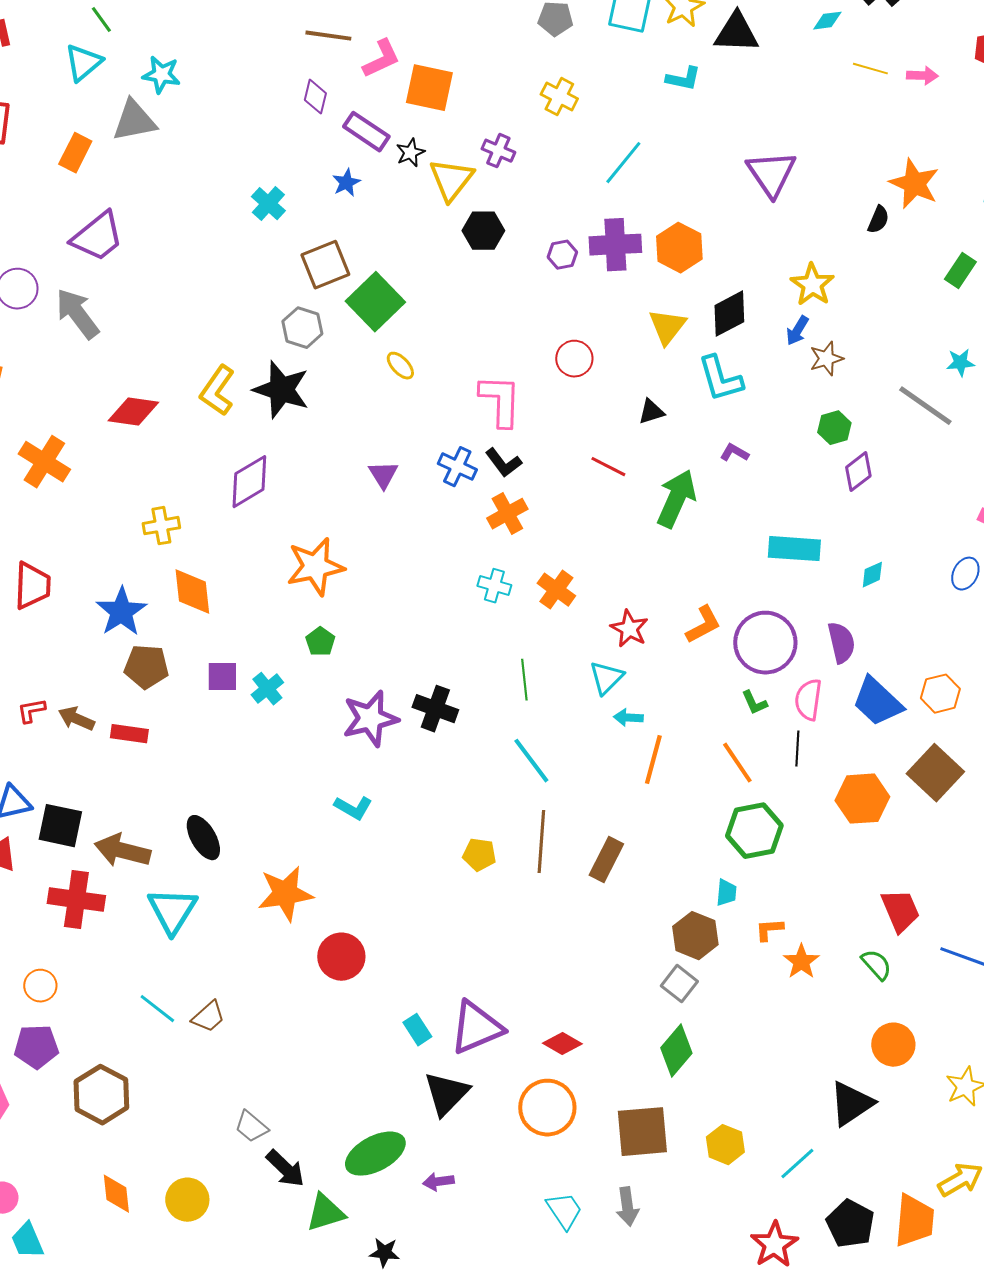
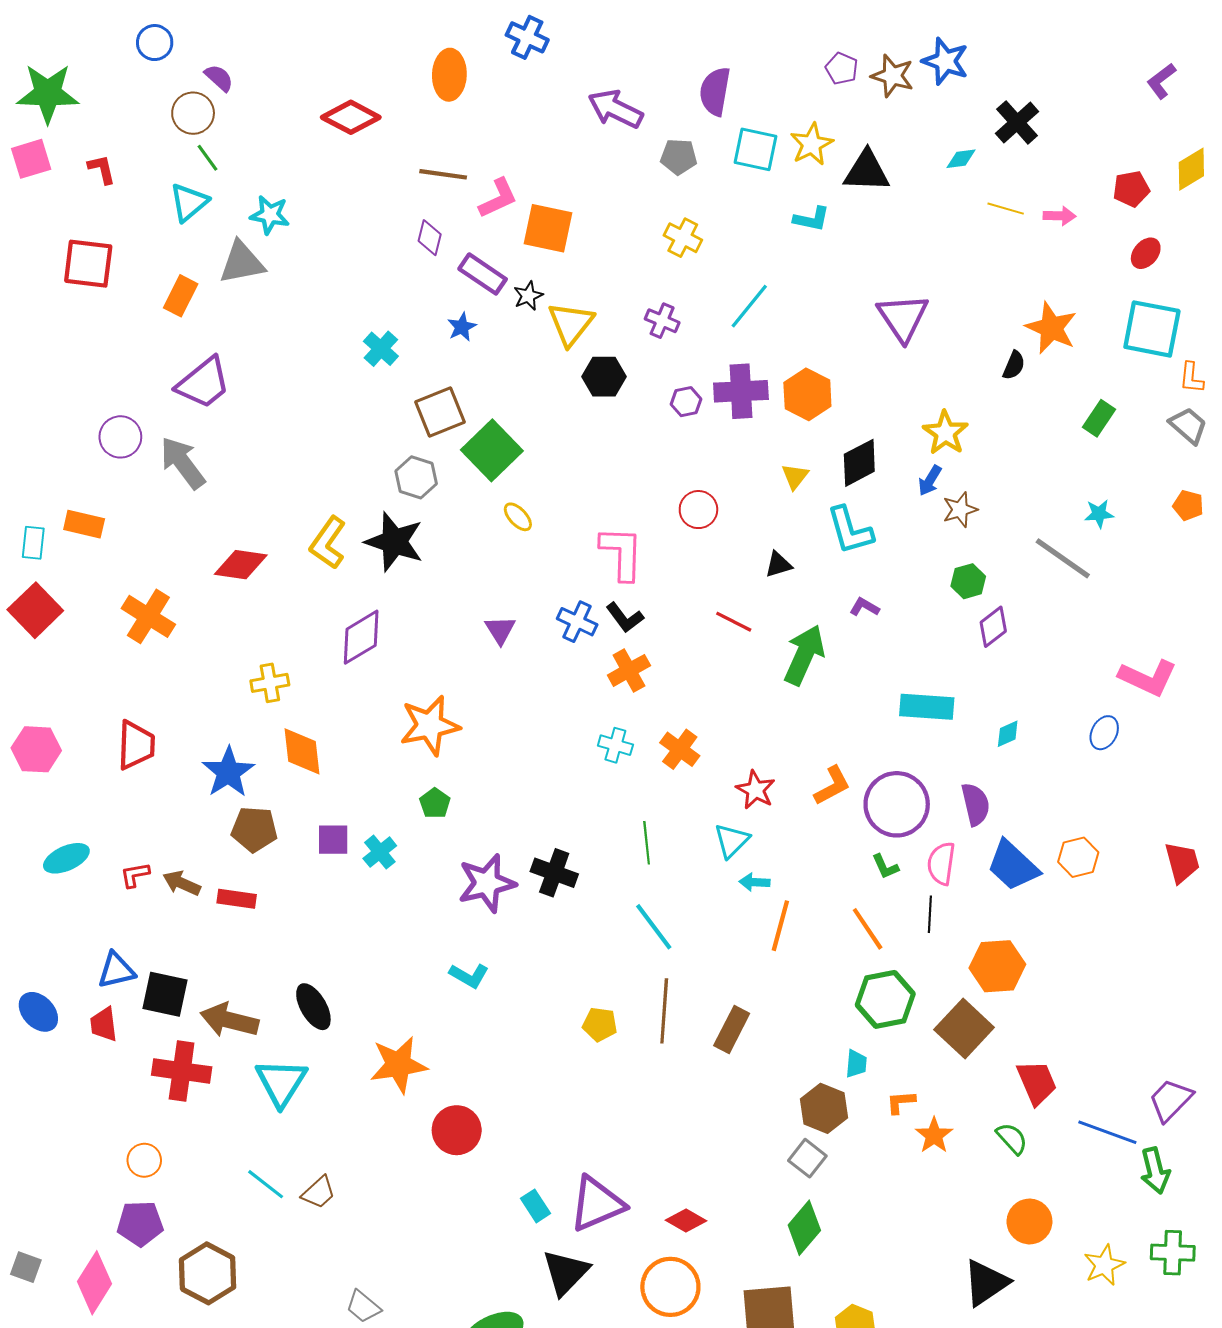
purple cross: (498, 151) -> (662, 321), moved
yellow triangle: (667, 327) -> (795, 476), size x0.7
brown square: (935, 773) -> (964, 1028), moved

